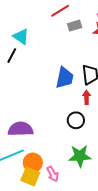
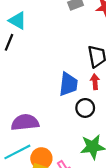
blue trapezoid: (65, 78) -> (68, 84), moved

